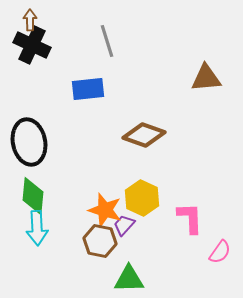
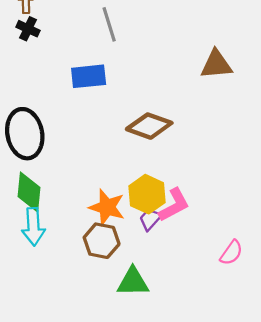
black cross: (32, 45) -> (28, 29), size x0.6
pink L-shape: (190, 218) -> (174, 205), moved, turned 64
purple trapezoid: (124, 225) -> (150, 219), moved

